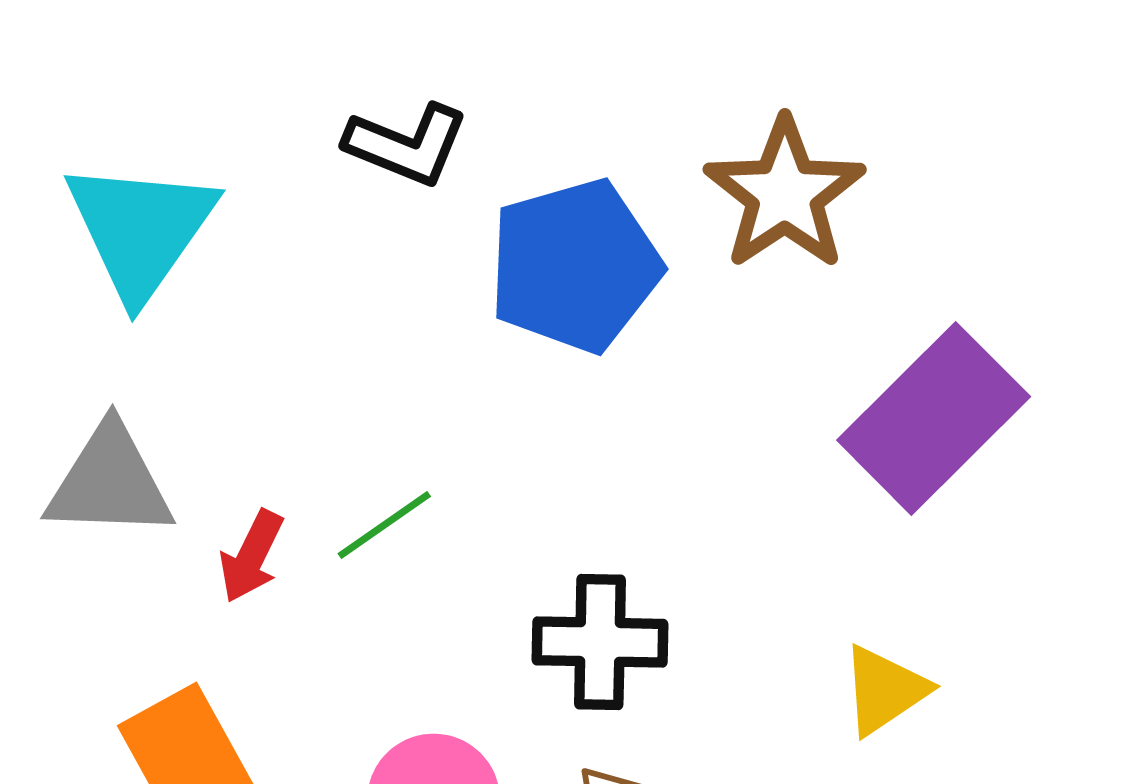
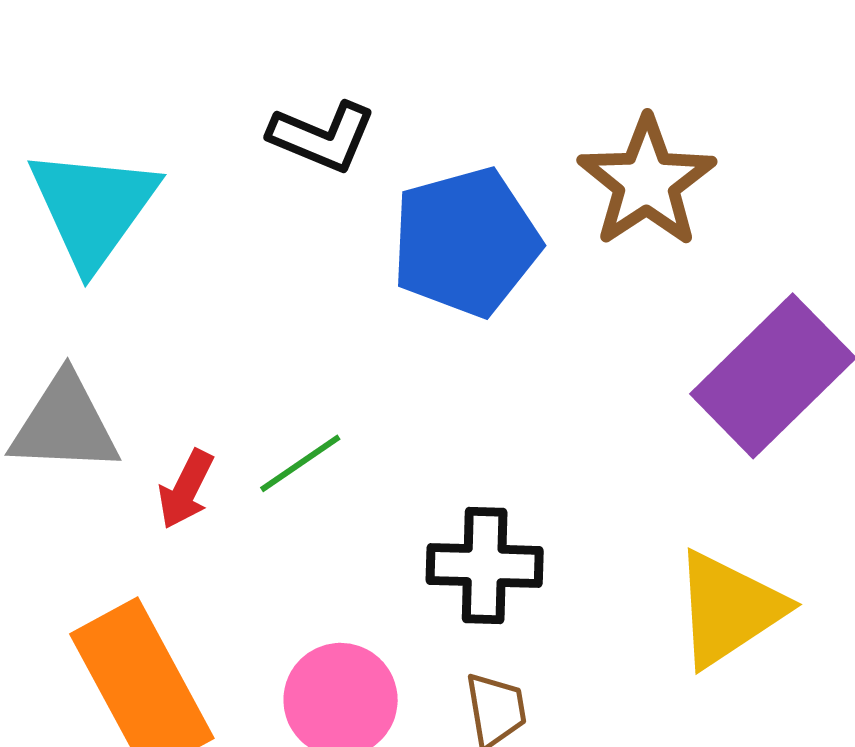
yellow triangle: (884, 690) -> (729, 609), size x1.5

